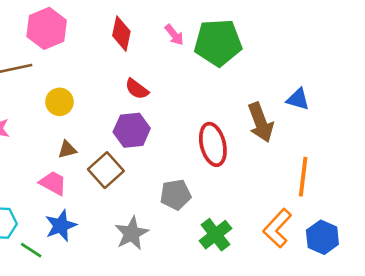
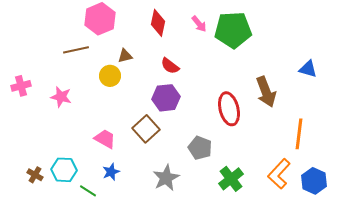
blue triangle: (298, 99) -> (308, 69), moved
brown triangle: (67, 150) -> (125, 56), moved
gray pentagon: (175, 195) -> (200, 148), turned 30
blue star: (61, 226) -> (111, 172), size x0.7

